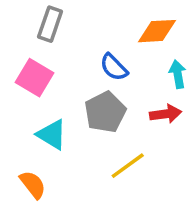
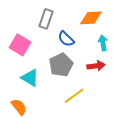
gray rectangle: (50, 24) -> (46, 19), moved

